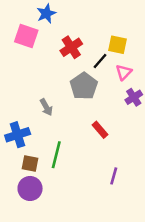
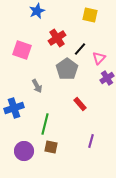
pink square: (26, 36) -> (22, 50), moved
yellow square: (117, 45) -> (90, 15), moved
brown square: (30, 163) -> (51, 147), moved

